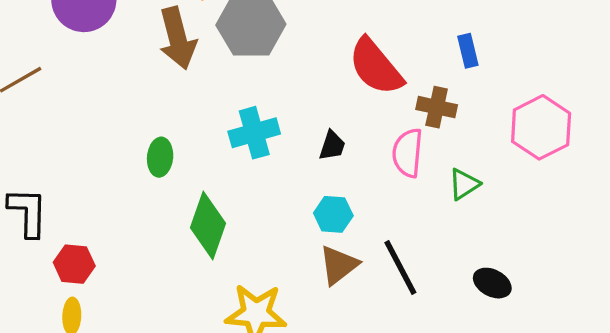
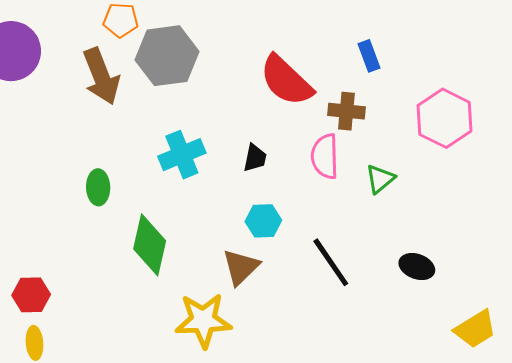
brown triangle: (339, 265) -> (241, 267), moved

